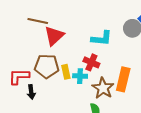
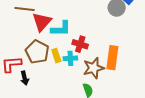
cyan L-shape: (102, 38) -> (61, 28), moved
brown pentagon: (47, 66) -> (37, 52), turned 30
brown star: (103, 88) -> (94, 68), turned 30

